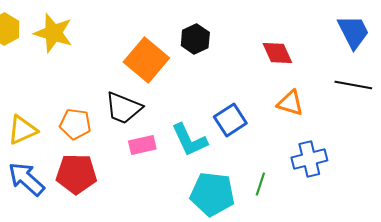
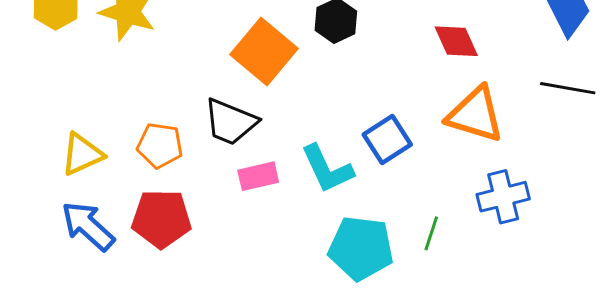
orange triangle: (290, 103) -> (475, 115), size x1.5

